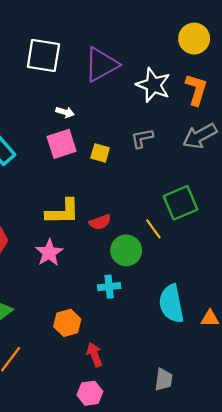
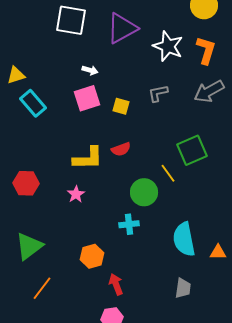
red semicircle: (100, 222) -> (121, 149), moved
pink star: (49, 253) -> (76, 194), size x0.7
gray trapezoid: (164, 380) -> (183, 288), moved

